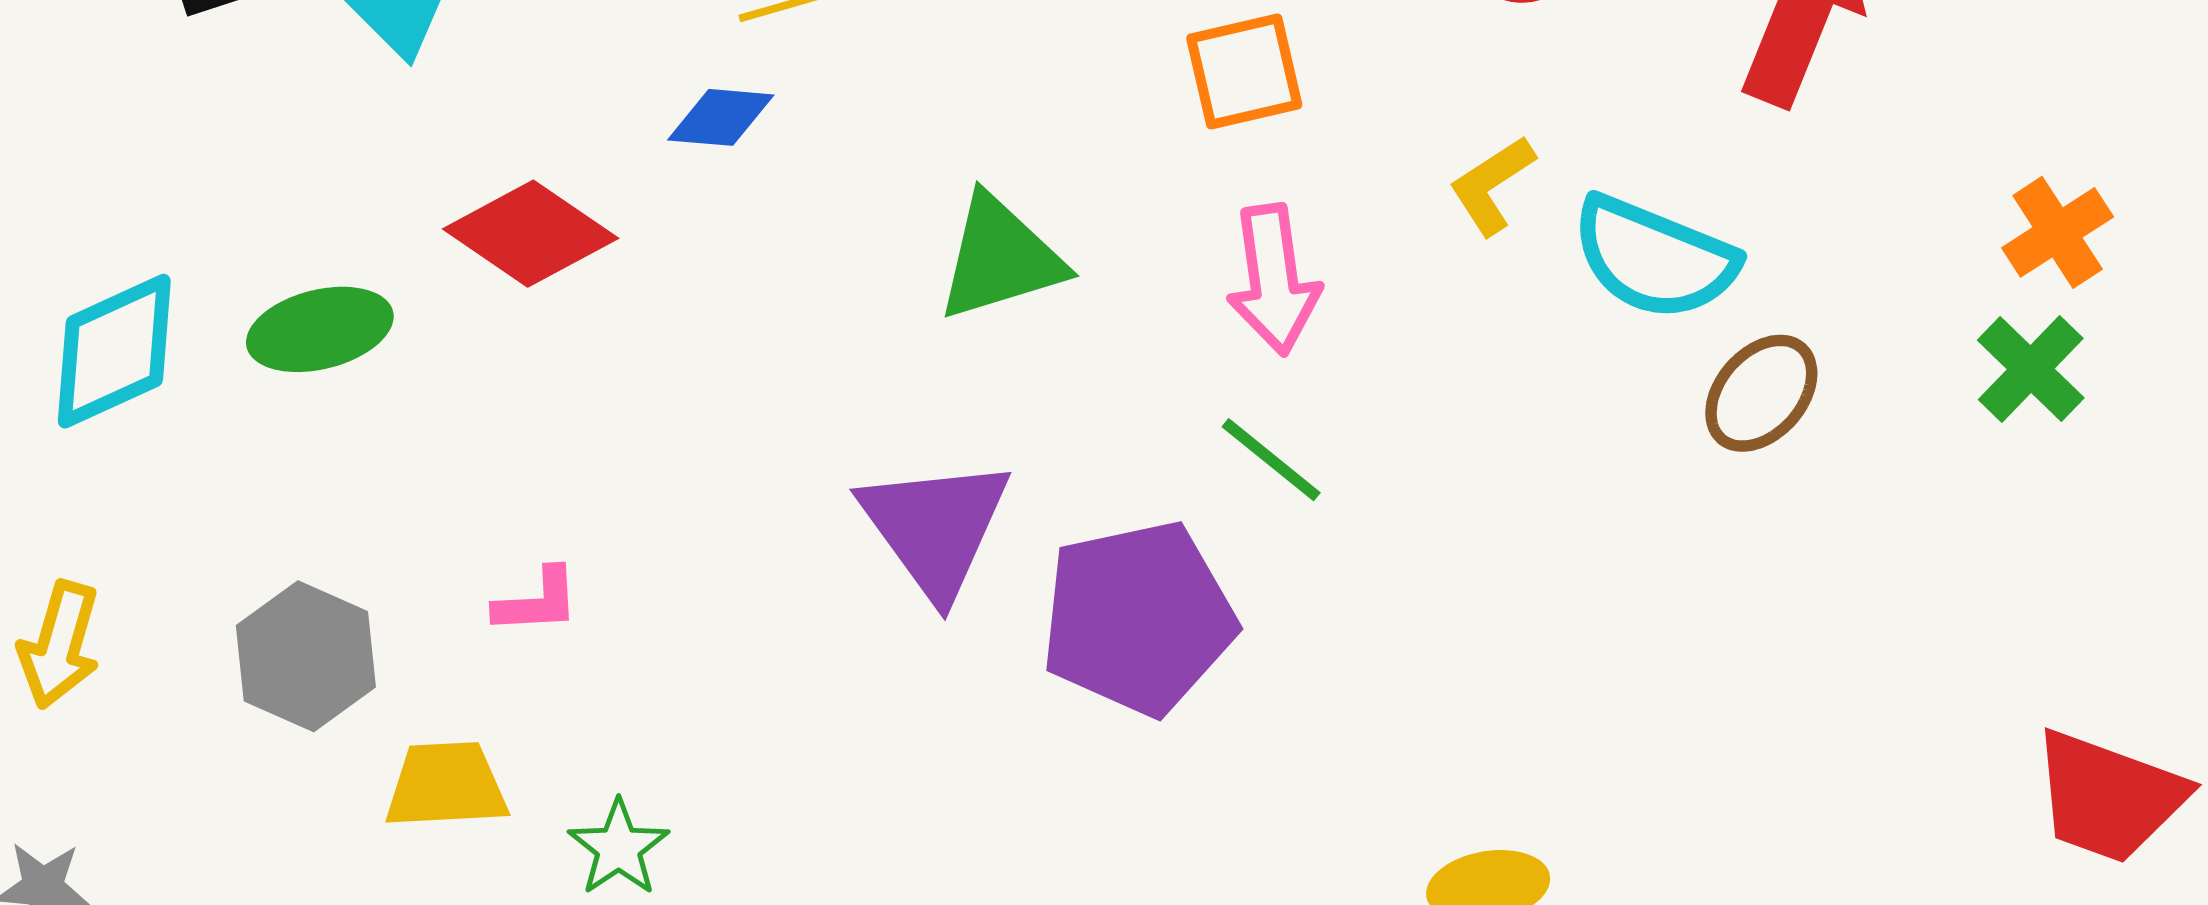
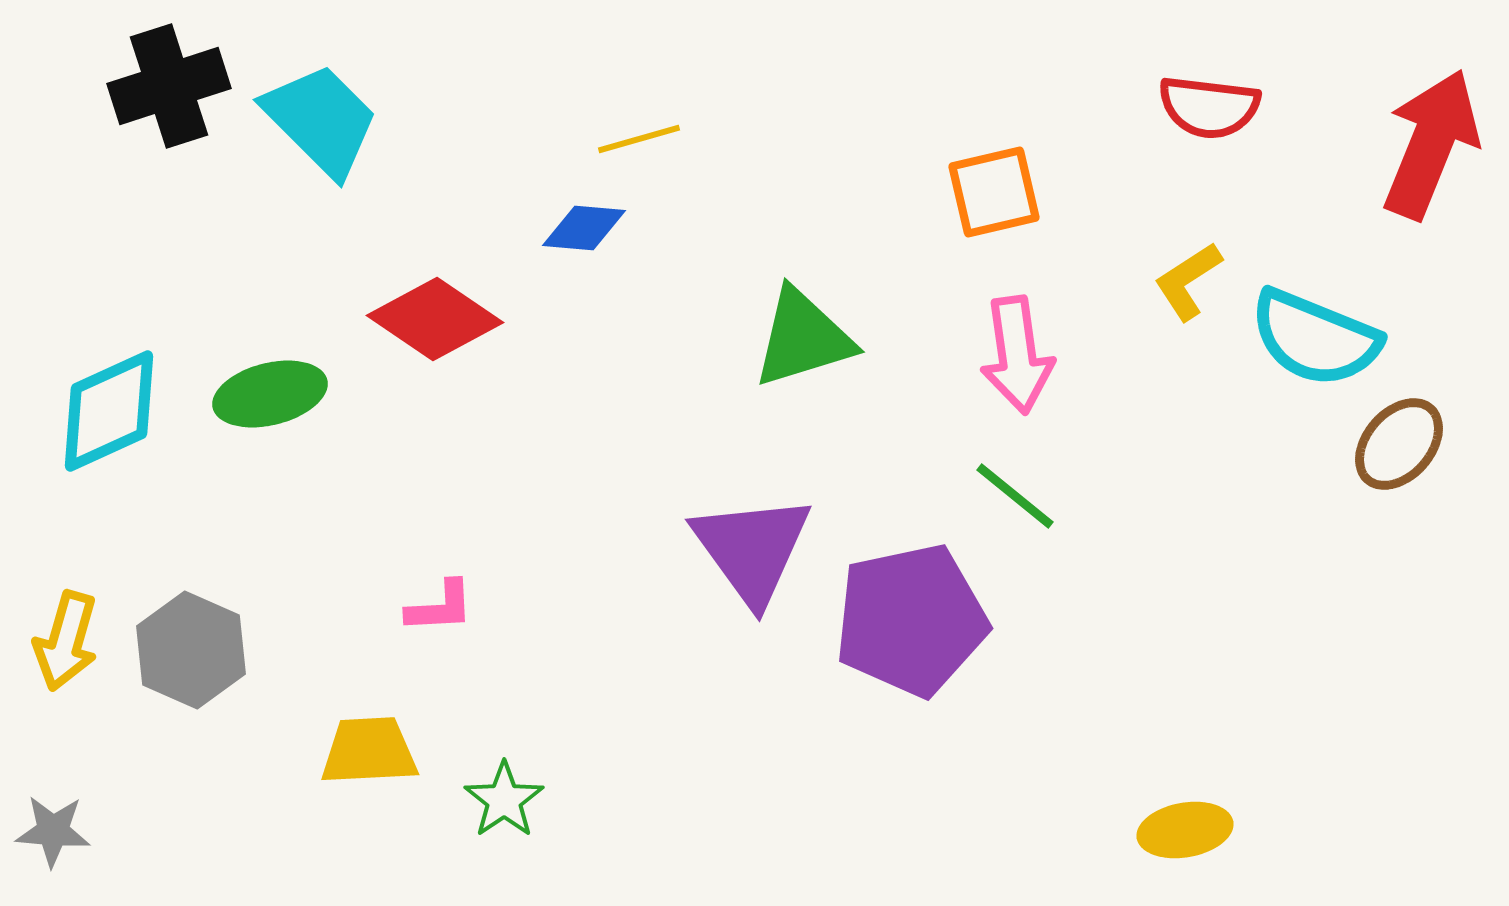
gray hexagon: (306, 656) -> (191, 650), moved

